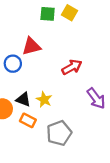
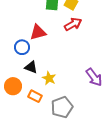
red arrow: (72, 67) -> (73, 24), moved
black triangle: (23, 100) -> (31, 67), moved

